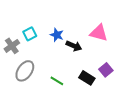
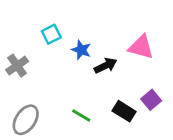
cyan square: (30, 34) -> (51, 34), moved
black arrow: (74, 46) -> (106, 66), turned -49
gray ellipse: (25, 71) -> (26, 120), moved

